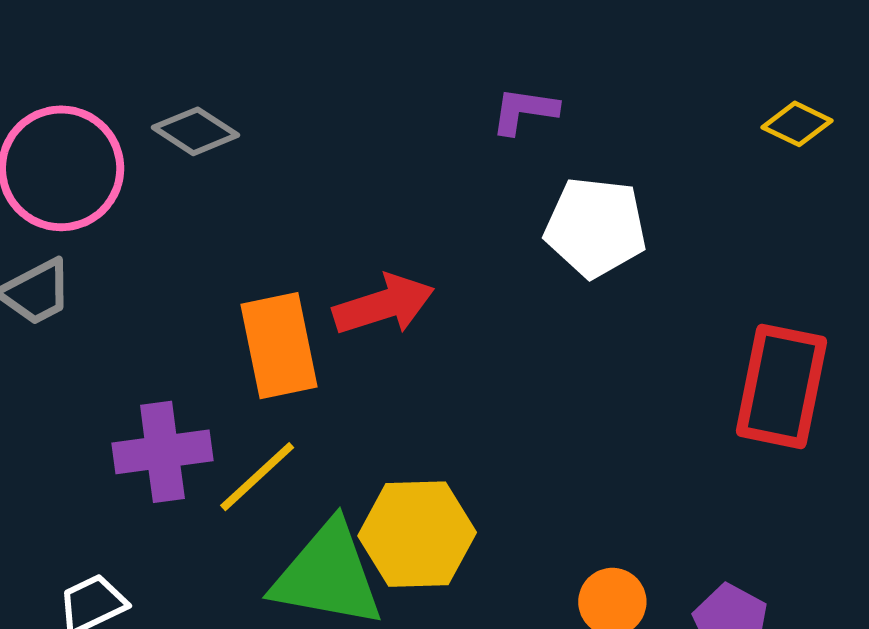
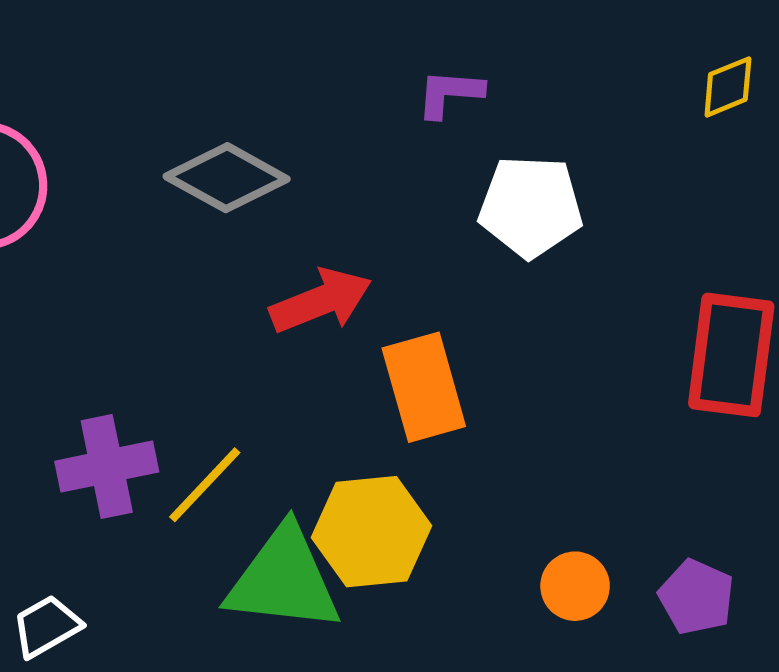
yellow diamond: (797, 124) -> (728, 87), turned -44
gray diamond: (196, 131) -> (227, 178), moved, size x1.4
orange rectangle: (279, 346) -> (424, 387), moved

